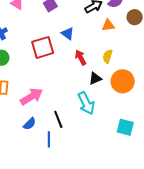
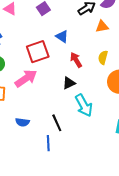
black triangle: (95, 78) -> (69, 83), moved
pink arrow: (31, 96) -> (26, 78), moved
blue semicircle: (30, 124) -> (22, 122), moved, turned 56

